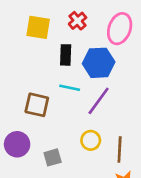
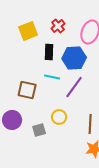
yellow square: (38, 27) -> (28, 31), turned -30
yellow circle: (91, 140) -> (59, 117), moved

